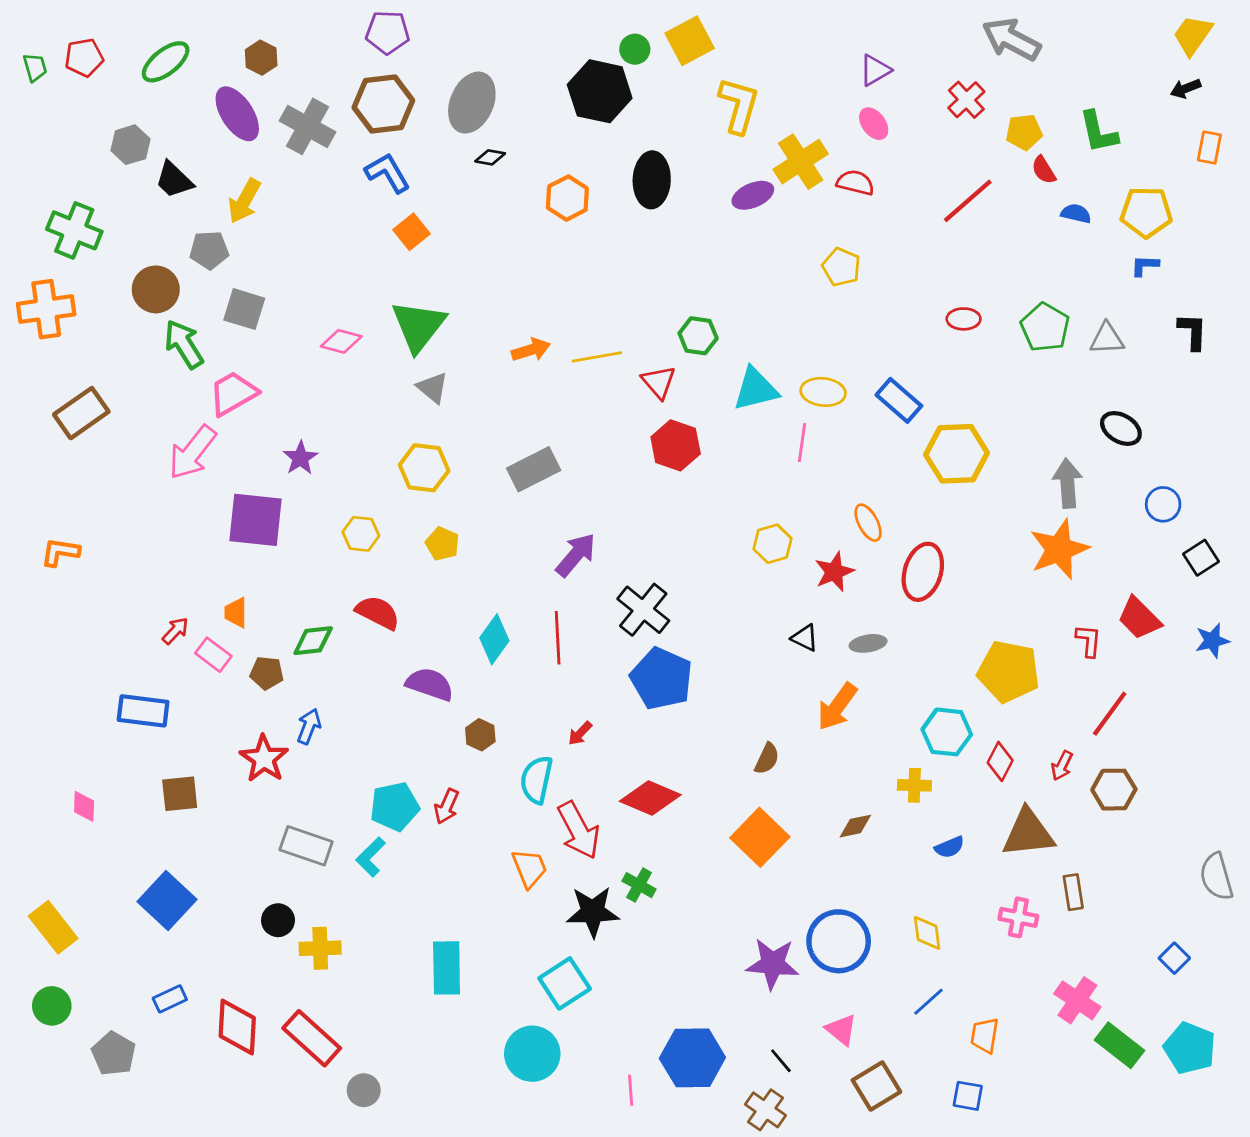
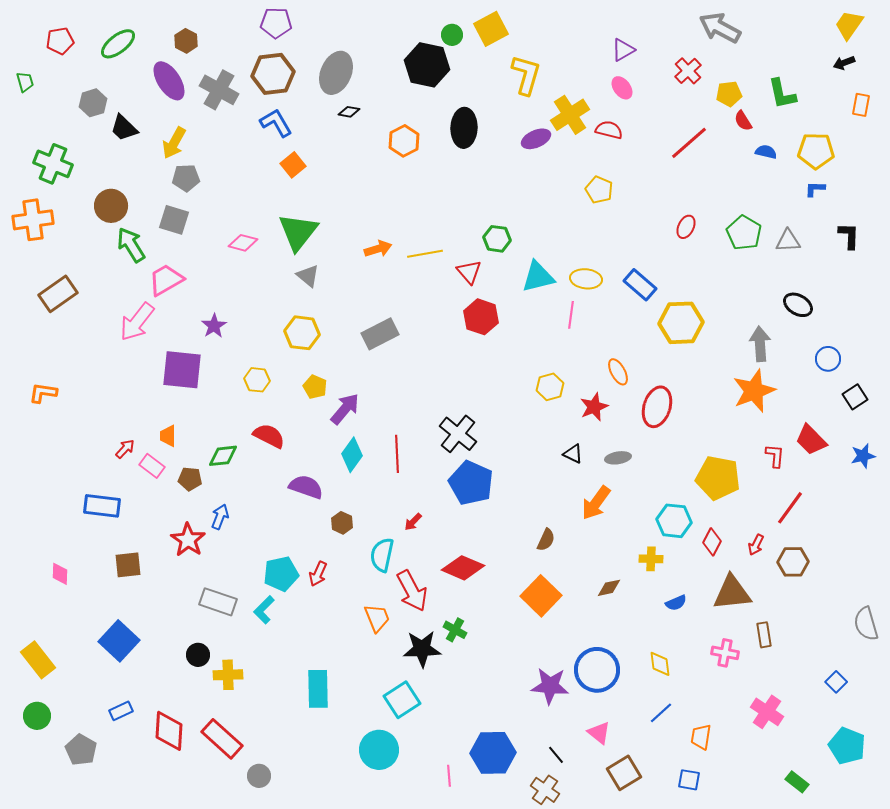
green trapezoid: (35, 67) -> (25, 82), moved
gray pentagon: (209, 250) -> (186, 178), moved
red ellipse: (964, 319) -> (686, 227), turned -65
purple arrow: (576, 555) -> (345, 409), moved
green rectangle: (1120, 1045) -> (797, 782), moved, size x0.7

